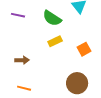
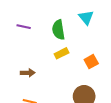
green semicircle: (52, 18) -> (58, 30), turned 48

